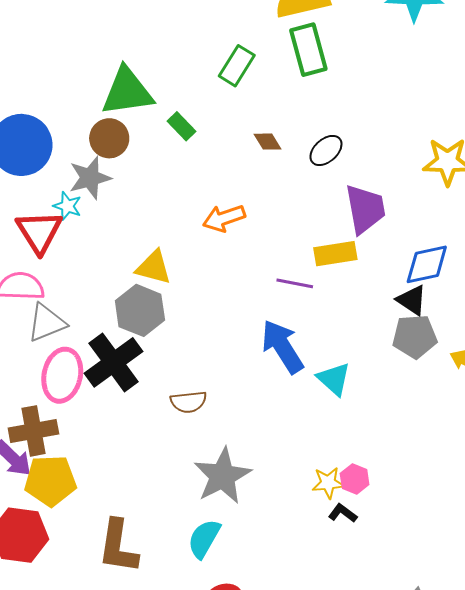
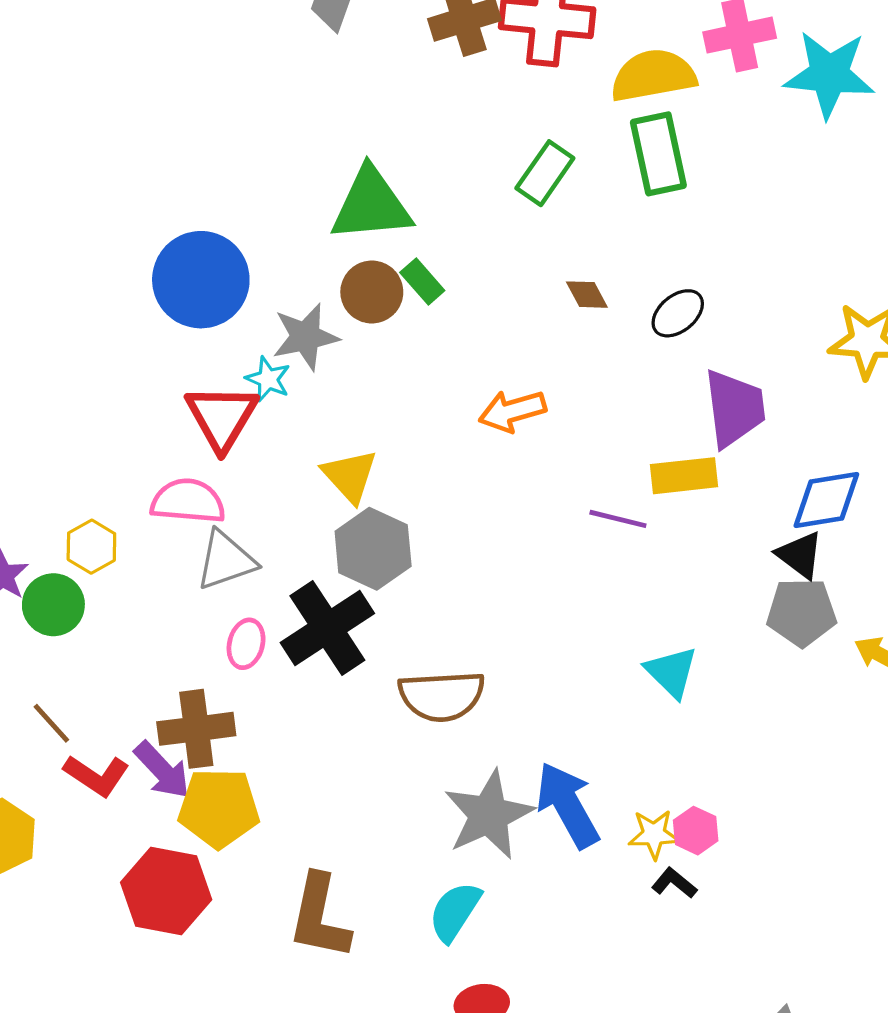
green rectangle: (181, 126) -> (422, 281), moved
brown circle: (109, 138) -> (372, 292), moved
yellow triangle: (154, 267) -> (350, 476), moved, turned 30
blue arrow: (282, 347) -> (568, 805), moved
pink ellipse: (62, 375) -> (246, 644), size x0.6
brown semicircle: (188, 402) -> (442, 696), size x1.5

